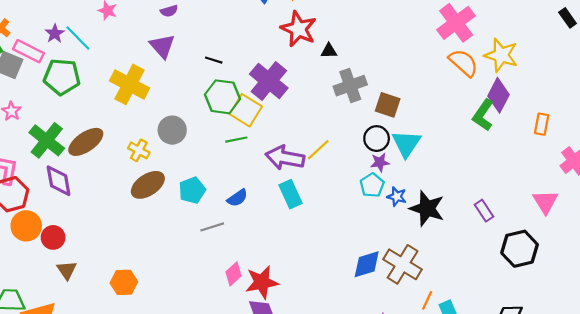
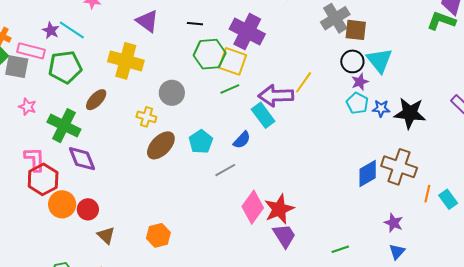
gray cross: (350, 86) -> (335, 18), moved
green L-shape: (483, 115) -> (441, 21), turned 88
brown ellipse: (86, 142) -> (96, 100), moved, size x0.7
cyan rectangle: (290, 194) -> (263, 115), moved
pink diamond: (233, 274) -> (253, 207), size x1.5

